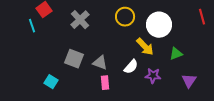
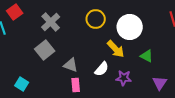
green triangle: (176, 54) -> (147, 56), turned 48
gray square: (74, 59) -> (45, 50), moved, turned 30

